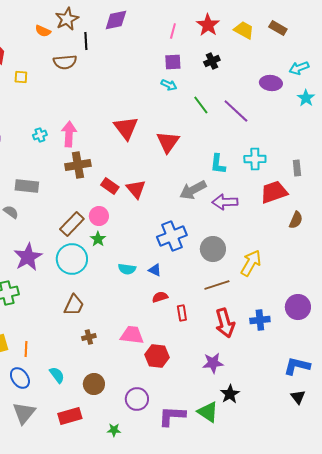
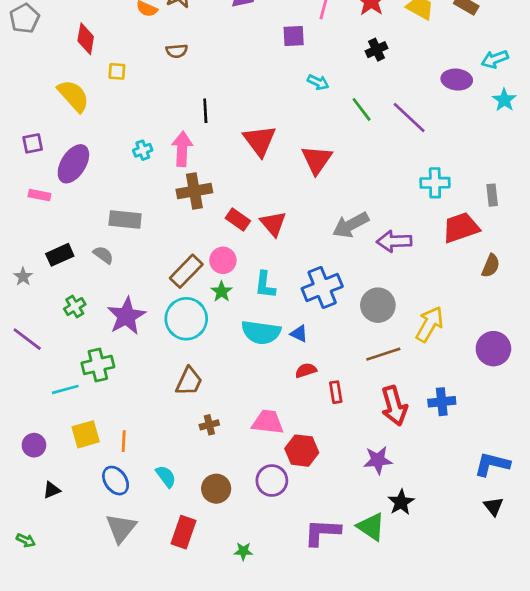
black line: (86, 41) -> (205, 111), moved
brown semicircle: (65, 62) -> (177, 51), size x0.7
purple square: (173, 62) -> (294, 36), moved
cyan L-shape: (218, 164) -> (265, 285), moved
cyan semicircle: (127, 269) -> (261, 332), size x1.6
purple circle: (298, 307) -> (493, 349), moved
purple circle: (137, 399) -> (272, 481), moved
red rectangle: (70, 416) -> (184, 532), turned -55

